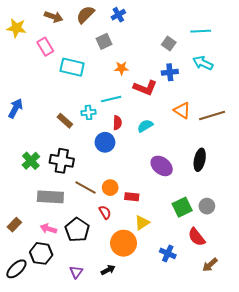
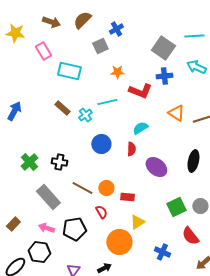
blue cross: (118, 15) -> (116, 29), moved
gray square: (169, 43) -> (163, 48), size x1.6
cyan cross: (89, 112) -> (85, 115), turned -32
brown rectangle: (65, 121) -> (62, 108), moved
red semicircle: (117, 123) -> (131, 149), moved
black cross: (62, 161) -> (59, 162), size x0.7
gray rectangle: (50, 197) -> (48, 197), turned 45
black pentagon: (77, 230) -> (74, 229), turned 30

